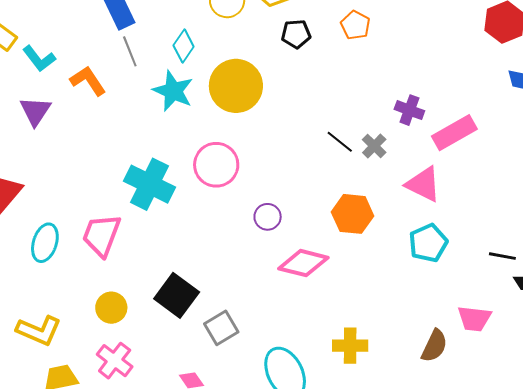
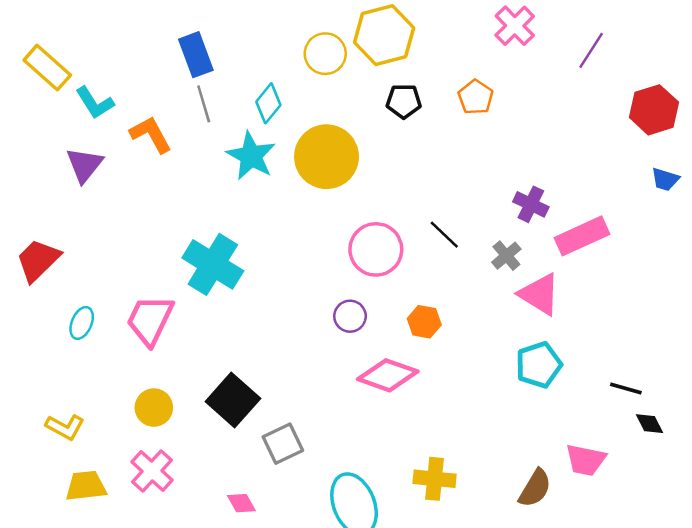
gray cross: (374, 146) -> (506, 256), moved
pink circle: (216, 165) -> (376, 249), moved
orange hexagon: (353, 214) -> (424, 322), moved, size x0.7
cyan ellipse: (45, 243) -> (82, 323), size x0.7
yellow L-shape: (39, 330) -> (65, 427), size x0.7

